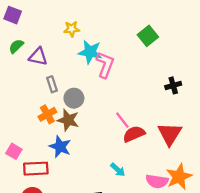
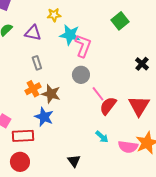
purple triangle: (38, 57) -> (33, 33), moved
black cross: (173, 85) -> (142, 64), turned -32
gray circle: (74, 98) -> (81, 75), moved
red semicircle: (134, 134) -> (108, 106), turned -30
cyan arrow: (118, 170) -> (102, 137), moved

